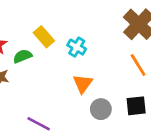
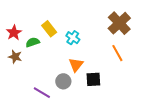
black square: (136, 106) -> (93, 79), moved
gray circle: (101, 109) -> (63, 81), moved

